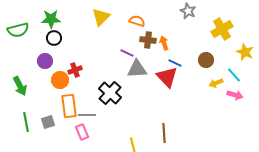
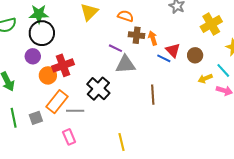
black circle: (54, 38) -> (42, 33), size x1.6
red cross: (75, 70) -> (63, 65), size x1.5
red triangle: (167, 77) -> (173, 50), moved, size x0.7
orange rectangle: (69, 106) -> (57, 102), turned 45
pink rectangle: (82, 132) -> (69, 137), moved
brown line: (164, 133) -> (153, 95), moved

